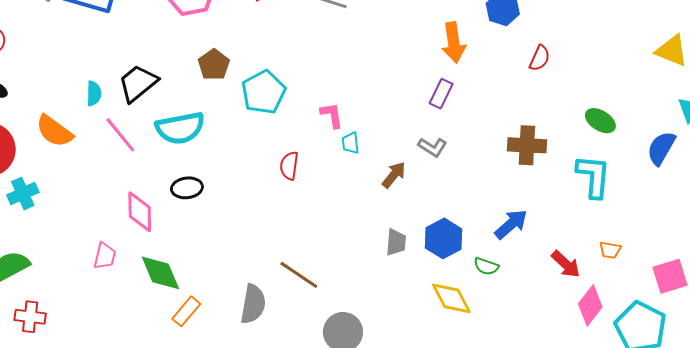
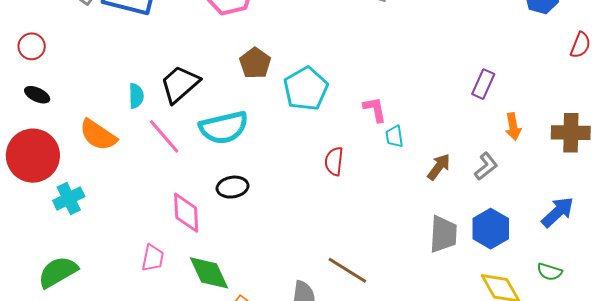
orange arrow: (454, 43) -> (513, 127), moved, size x0.7
gray L-shape: (432, 147) -> (486, 166), moved, turned -68
gray trapezoid: (396, 242) -> (443, 234), size x1.4
green semicircle: (486, 266) -> (550, 272), moved

